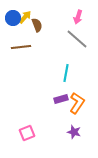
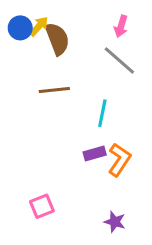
brown semicircle: (37, 25) -> (57, 39), size x1.5
brown line: (21, 47) -> (54, 90), moved
purple star: (74, 132) -> (115, 222), moved

